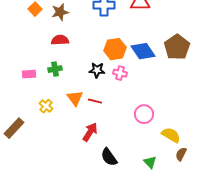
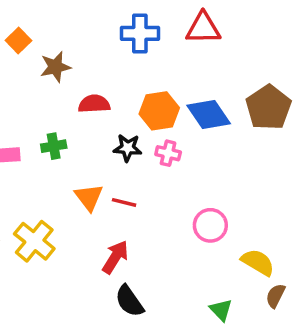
brown star: (60, 12) -> (55, 67), moved
red semicircle: (60, 40) -> (94, 104), moved
yellow cross: (46, 106) -> (34, 241), moved, size x1.6
black semicircle: (109, 157) -> (129, 301), moved

